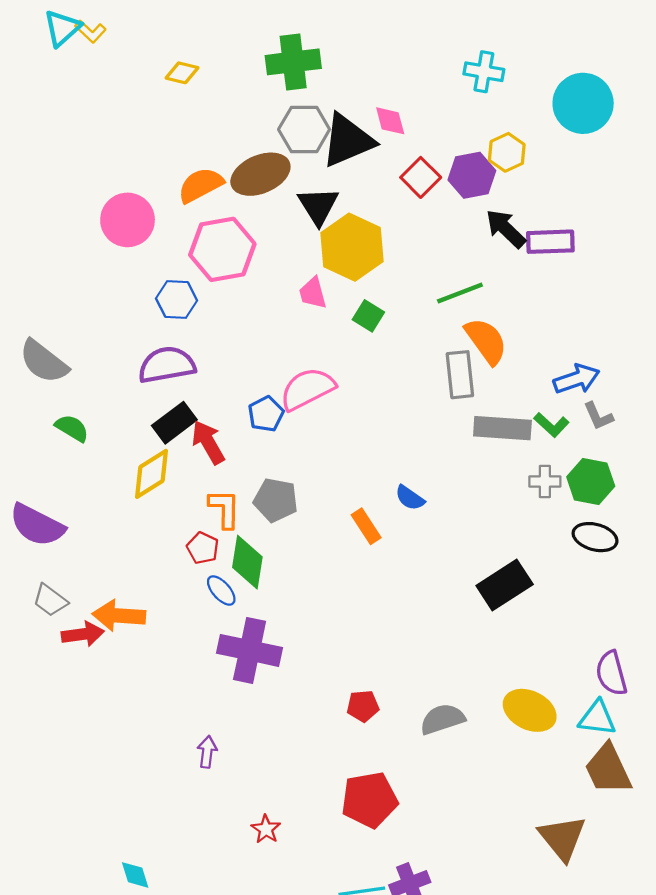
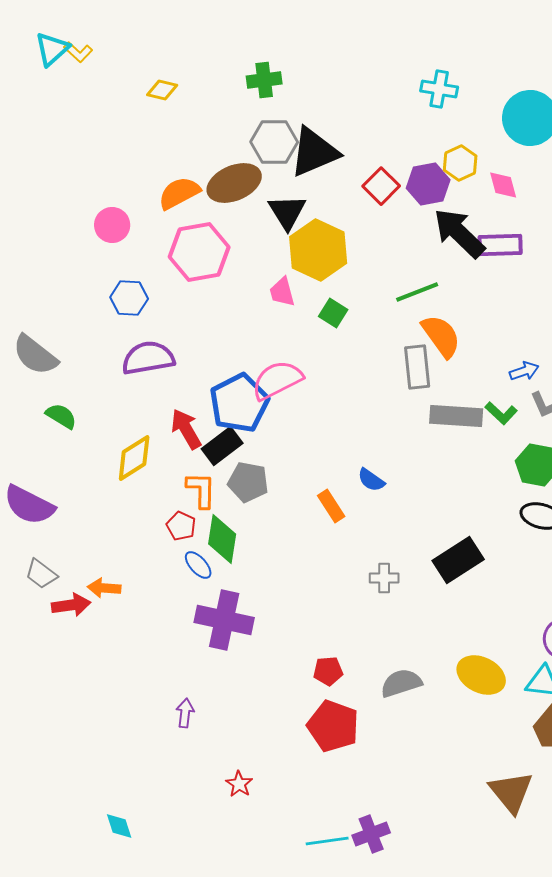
green cross: (293, 62) -> (264, 80), size x0.7
pink diamond: (390, 121) -> (503, 185), moved
pink circle: (128, 220) -> (112, 225), size x0.7
black arrow: (506, 229) -> (459, 233), size x1.4
blue hexagon: (177, 299) -> (129, 298), moved
blue arrow: (577, 379) -> (524, 371), size x0.7
blue pentagon: (266, 414) -> (239, 403), size x1.8
black rectangle: (174, 423) -> (222, 446), moved
gray cross: (545, 481) -> (384, 578), moved
orange arrow: (119, 616) -> (104, 588), size x0.7
red pentagon: (369, 800) -> (333, 726), moved, turned 30

